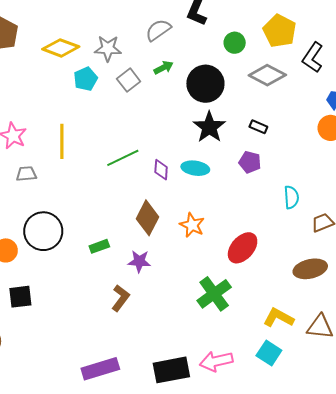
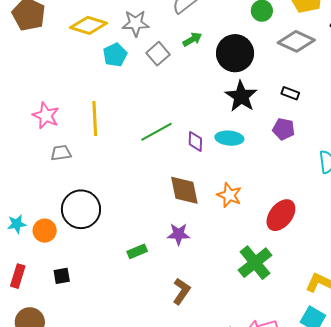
brown diamond: (148, 218) -> (184, 190), turned -36
green rectangle: (99, 246) -> (137, 251), moved
black square: (20, 297) -> (62, 276), size x0.7
brown L-shape: (121, 298) -> (181, 291), moved

